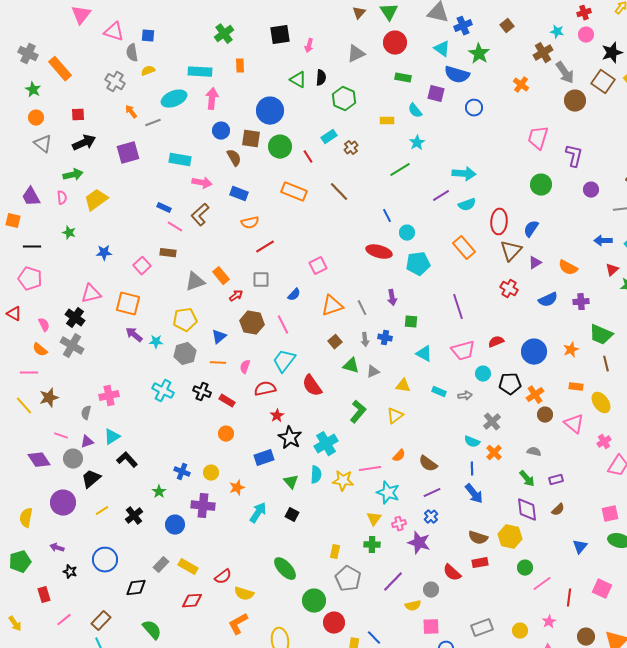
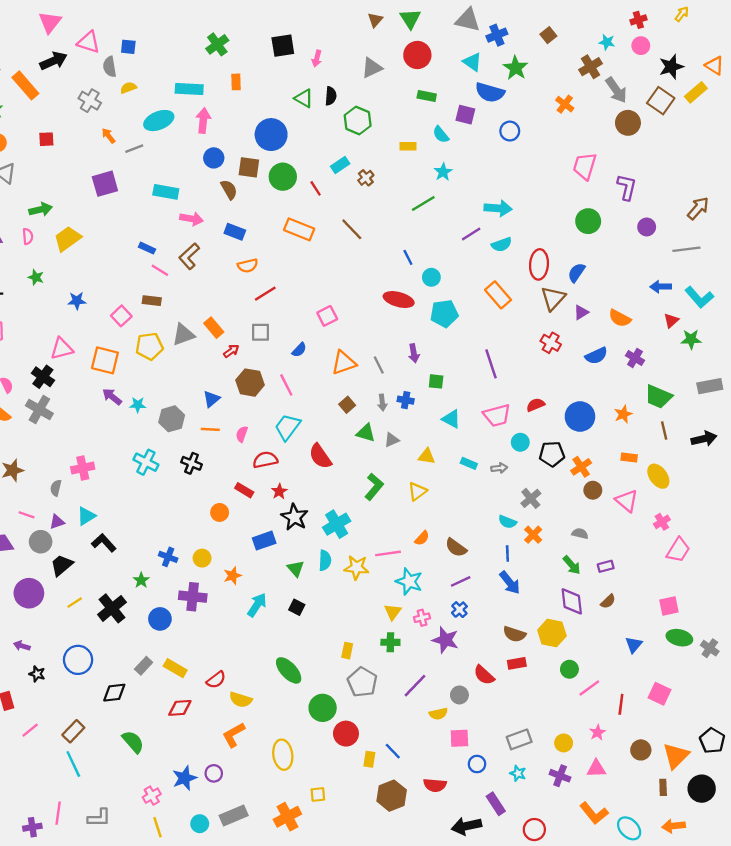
black arrow: (84, 143) -> (53, 61), moved
purple cross: (581, 302) -> (635, 358), turned 35
yellow pentagon: (185, 320) -> (149, 346), moved
red rectangle: (227, 401) -> (244, 490), moved
black cross: (134, 516) -> (112, 608), size x1.4

